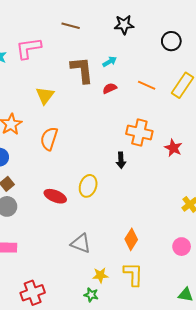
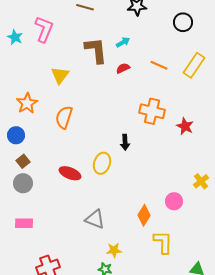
pink L-shape: (28, 48) -> (44, 29), turned 120
black arrow: (121, 160) -> (125, 142), moved
pink circle: (182, 247) -> (174, 201), moved
yellow L-shape: (133, 274) -> (163, 242), moved

